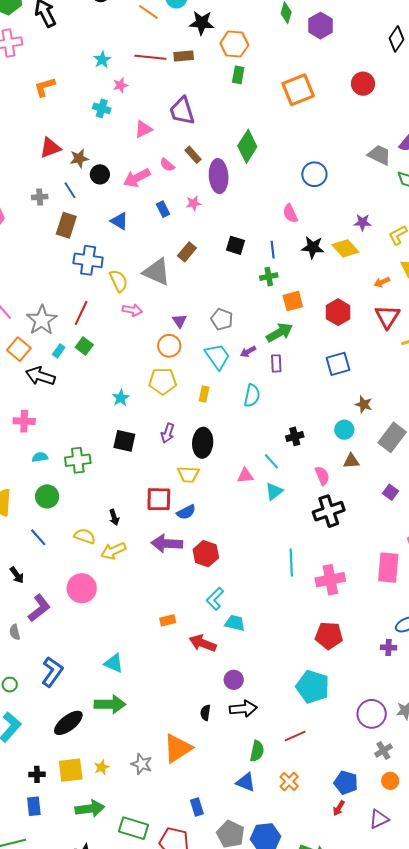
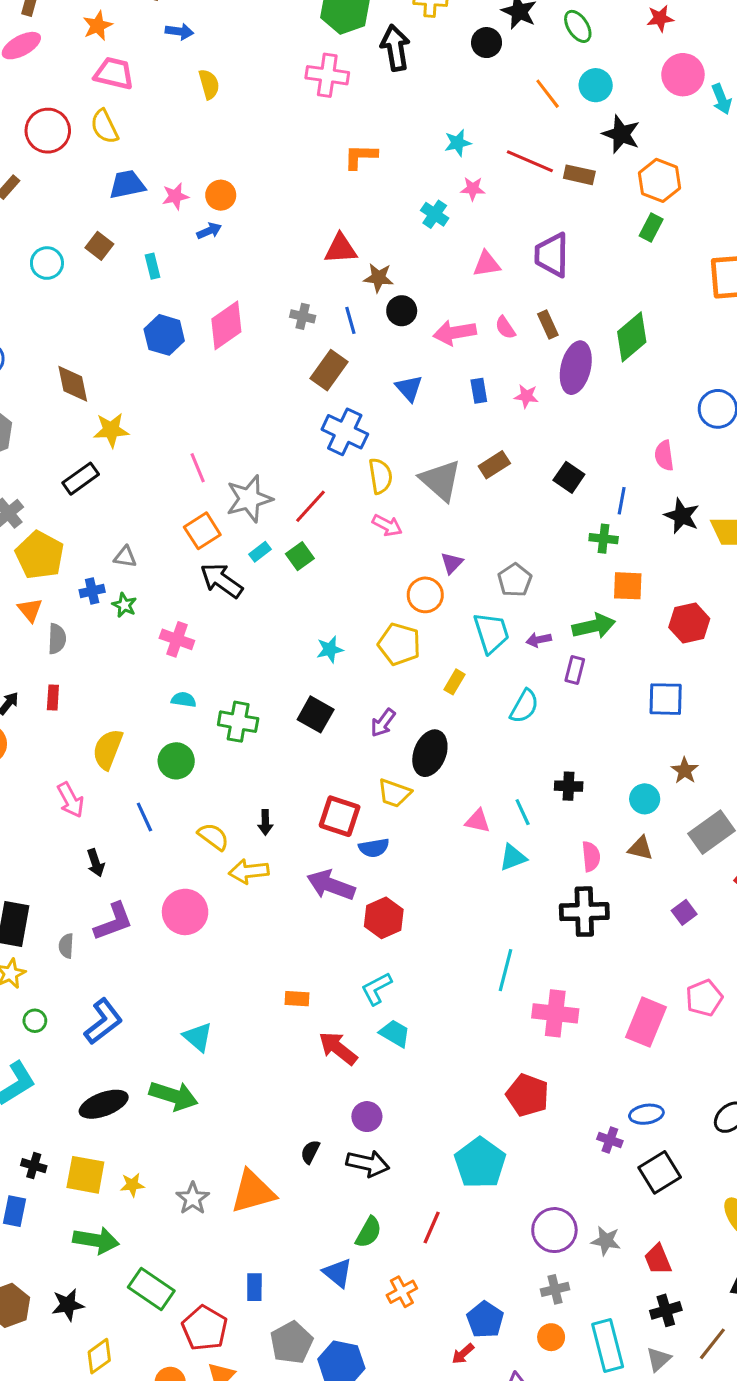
red line: (295, 736) -> (432, 1227), turned -60

